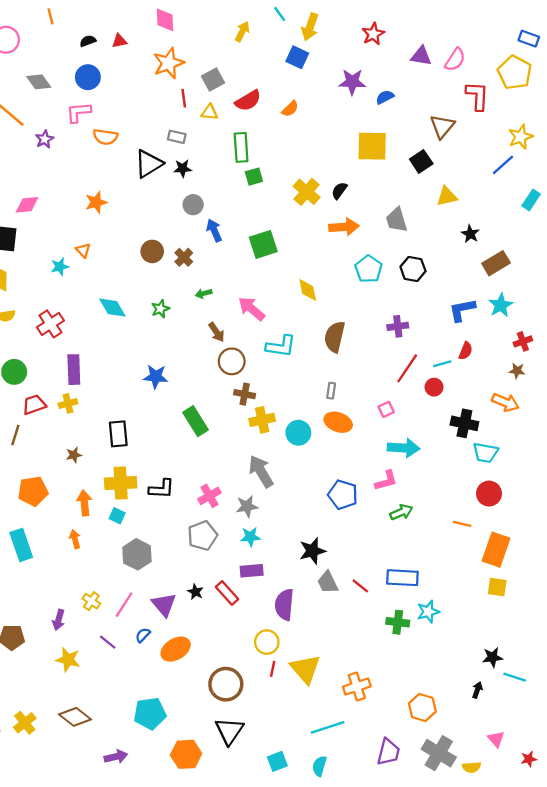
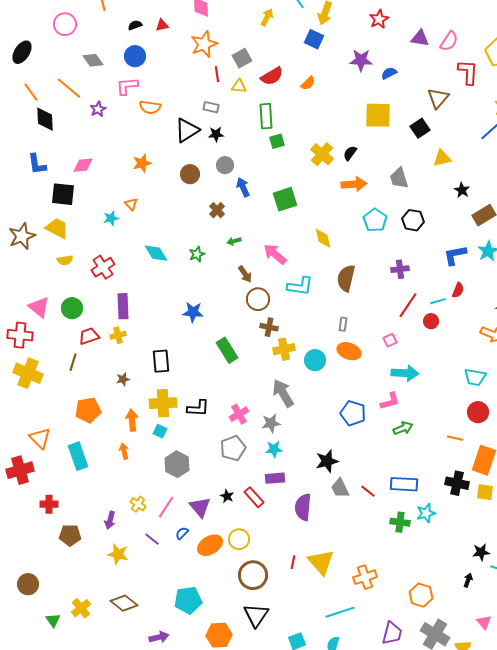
brown circle: (152, 251) -> (190, 174), moved
black cross: (464, 423) -> (457, 483), moved
yellow circle: (267, 642) -> (239, 539), moved

